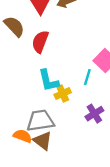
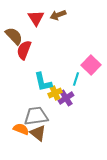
red semicircle: (40, 42) -> (24, 50), moved
purple cross: (94, 114) -> (66, 98), moved

